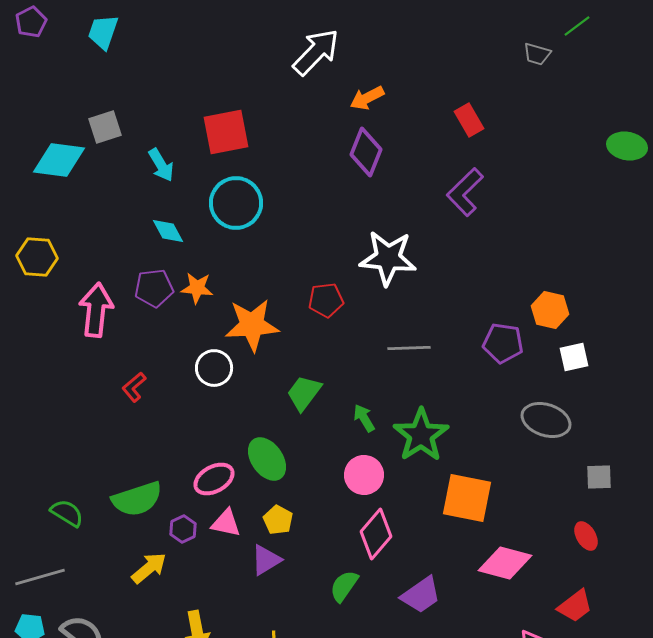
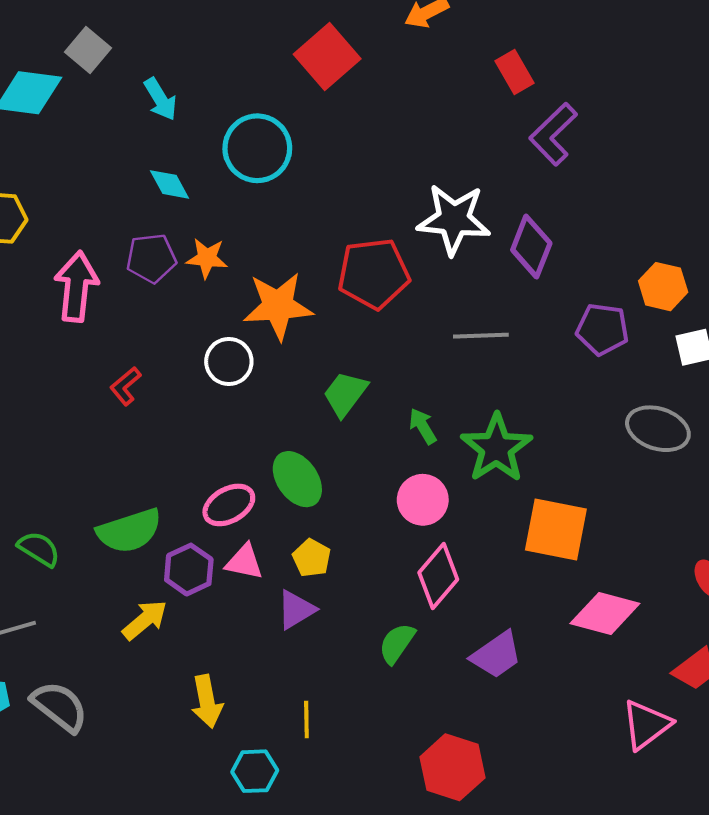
red rectangle: (469, 120) -> (514, 72), moved
gray square: (105, 127) -> (88, 50), turned -32
red square: (226, 132) -> (327, 56), moved, turned -30
purple diamond: (366, 152) -> (531, 246), moved
red pentagon: (326, 300) -> (374, 274), size x1.6
purple hexagon: (183, 529) -> (189, 570), size x1.4

